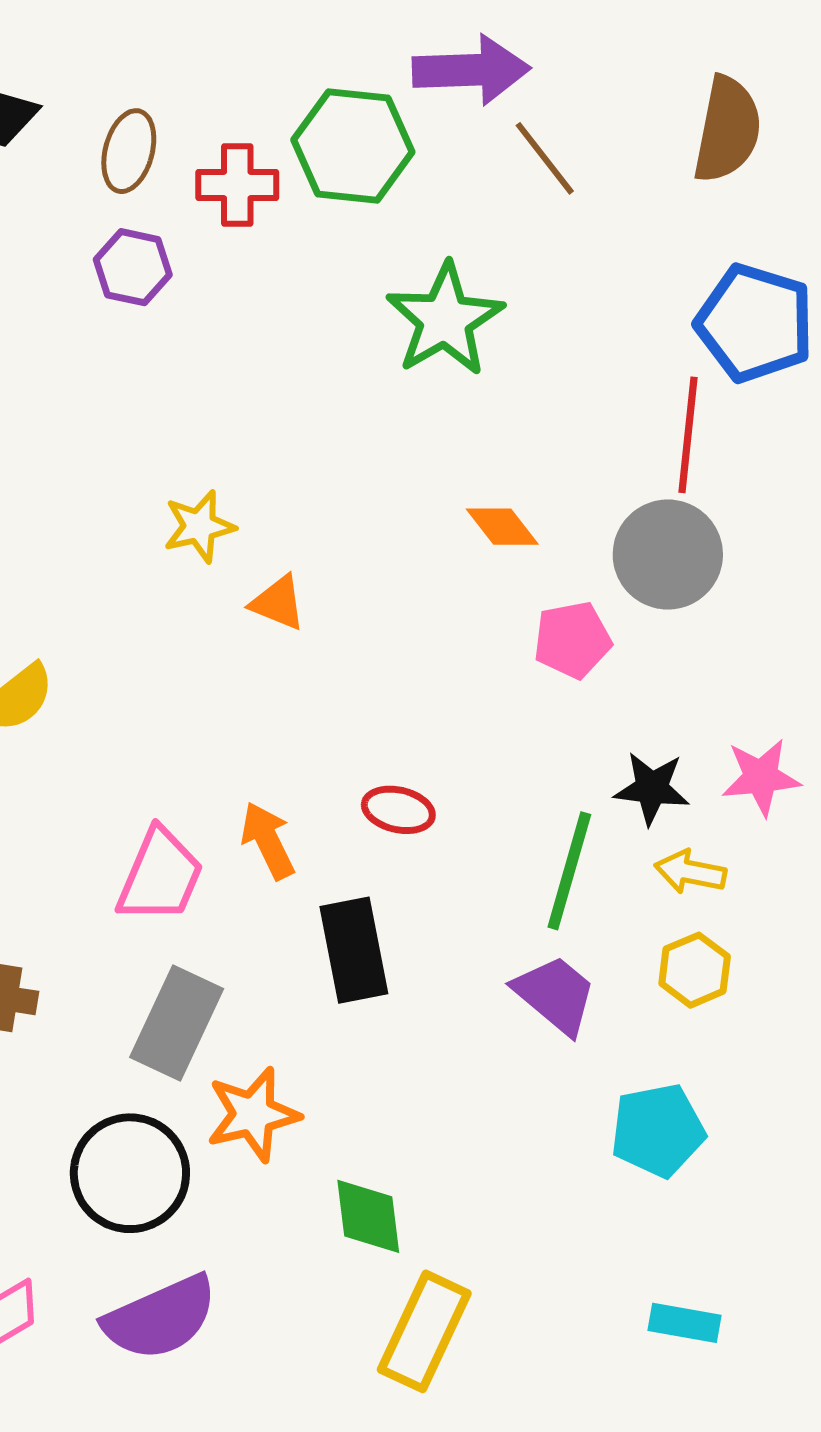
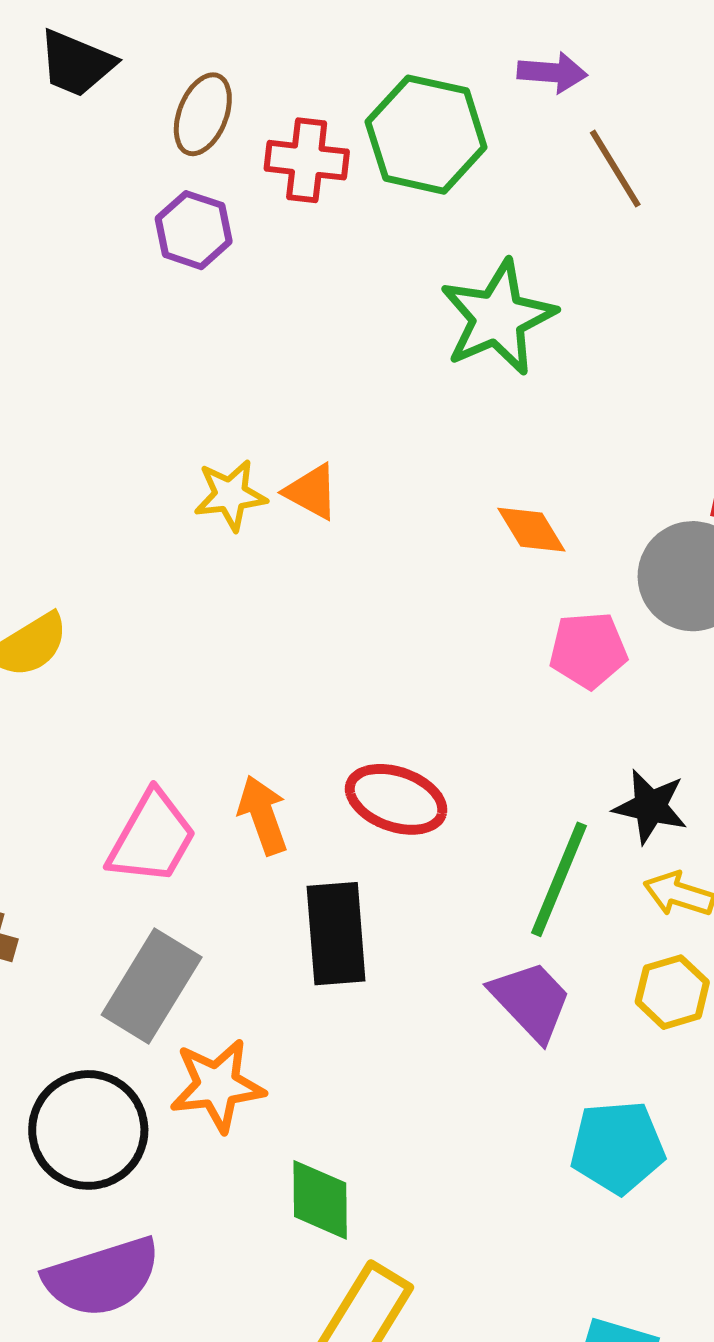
purple arrow: (471, 70) -> (552, 73), size x0.6
orange triangle: (278, 603) -> (311, 492), moved
red ellipse: (398, 810) -> (396, 799), size x1.4

